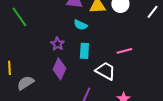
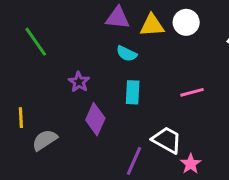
purple star: (57, 44) -> (79, 82), moved
white trapezoid: (105, 71) -> (167, 140), moved

